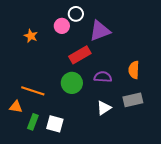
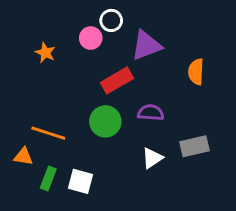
orange semicircle: (134, 70) -> (196, 72), moved

